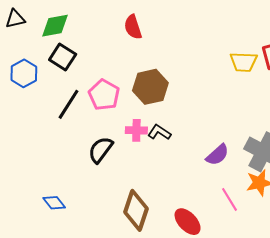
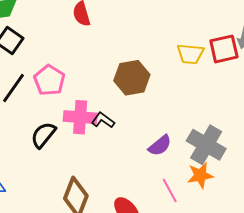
brown hexagon: (150, 87) -> (132, 78), moved
pink cross: (136, 130) -> (80, 117), size x1.5

